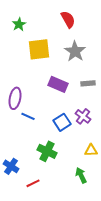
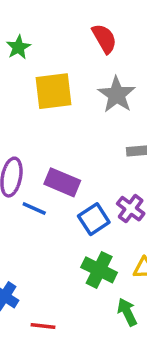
purple rectangle: (58, 84) -> (62, 182), moved
green cross: (47, 151) -> (99, 270), moved
red line: (33, 183) -> (43, 326), turned 32

